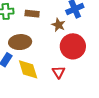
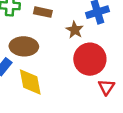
red triangle: (59, 72) -> (106, 87), moved

